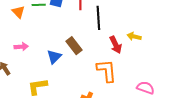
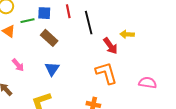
brown rectangle: (74, 46) -> (49, 38), moved
pink arrow: (21, 47) -> (18, 65), turned 64

